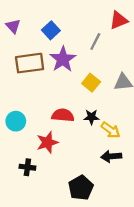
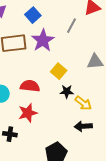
yellow square: (91, 83) -> (59, 71), moved
red semicircle: (63, 115) -> (30, 86), moved

